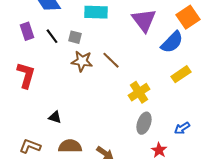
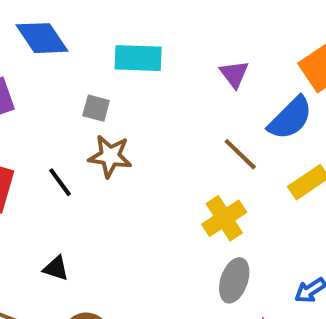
purple triangle: (144, 20) -> (234, 74), size x0.6
black line: (52, 36) -> (60, 182), moved
brown line: (111, 60) -> (240, 154), moved

